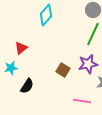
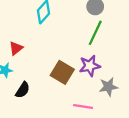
brown square: (63, 70) -> (62, 72), size x1.5

